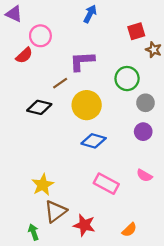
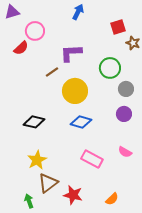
purple triangle: (14, 14) -> (12, 12), turned -42
black diamond: (39, 107) -> (34, 122), moved

